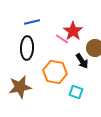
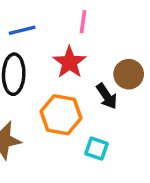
red star: (73, 31) -> (69, 62), moved
pink line: (62, 39) -> (83, 22), moved, turned 64

